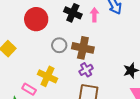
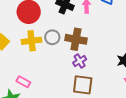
yellow cross: (47, 76) -> (32, 41), moved, turned -30

